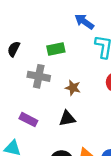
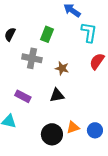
green rectangle: (56, 49) -> (47, 34), turned -56

